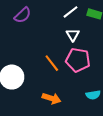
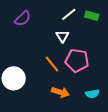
white triangle: (73, 35) -> (62, 36), moved
orange arrow: (51, 98) -> (60, 92), moved

